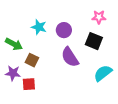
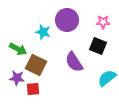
purple circle: (64, 30) -> (67, 20), moved, size x1.5
brown square: (32, 60) -> (36, 65), size x1.5

